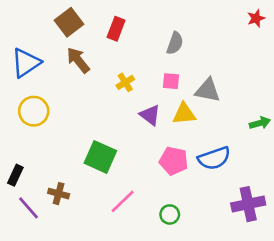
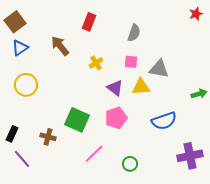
brown square: (69, 22) -> (15, 22), moved
blue triangle: (26, 63) -> (20, 48), size x0.7
pink pentagon: (174, 161) -> (116, 118), moved, turned -30
brown cross: (59, 194) -> (48, 137), moved

